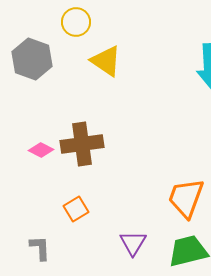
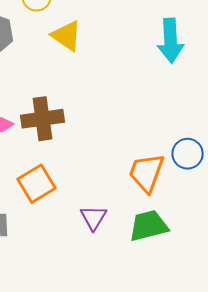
orange square: (76, 209) -> (37, 184), size x1.5

